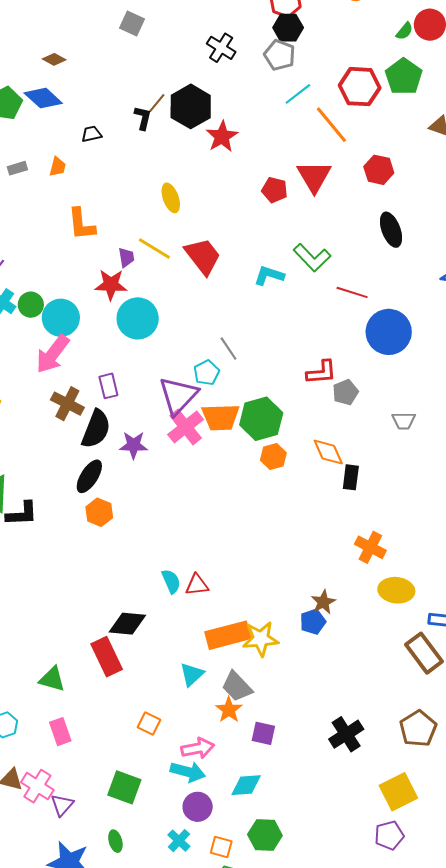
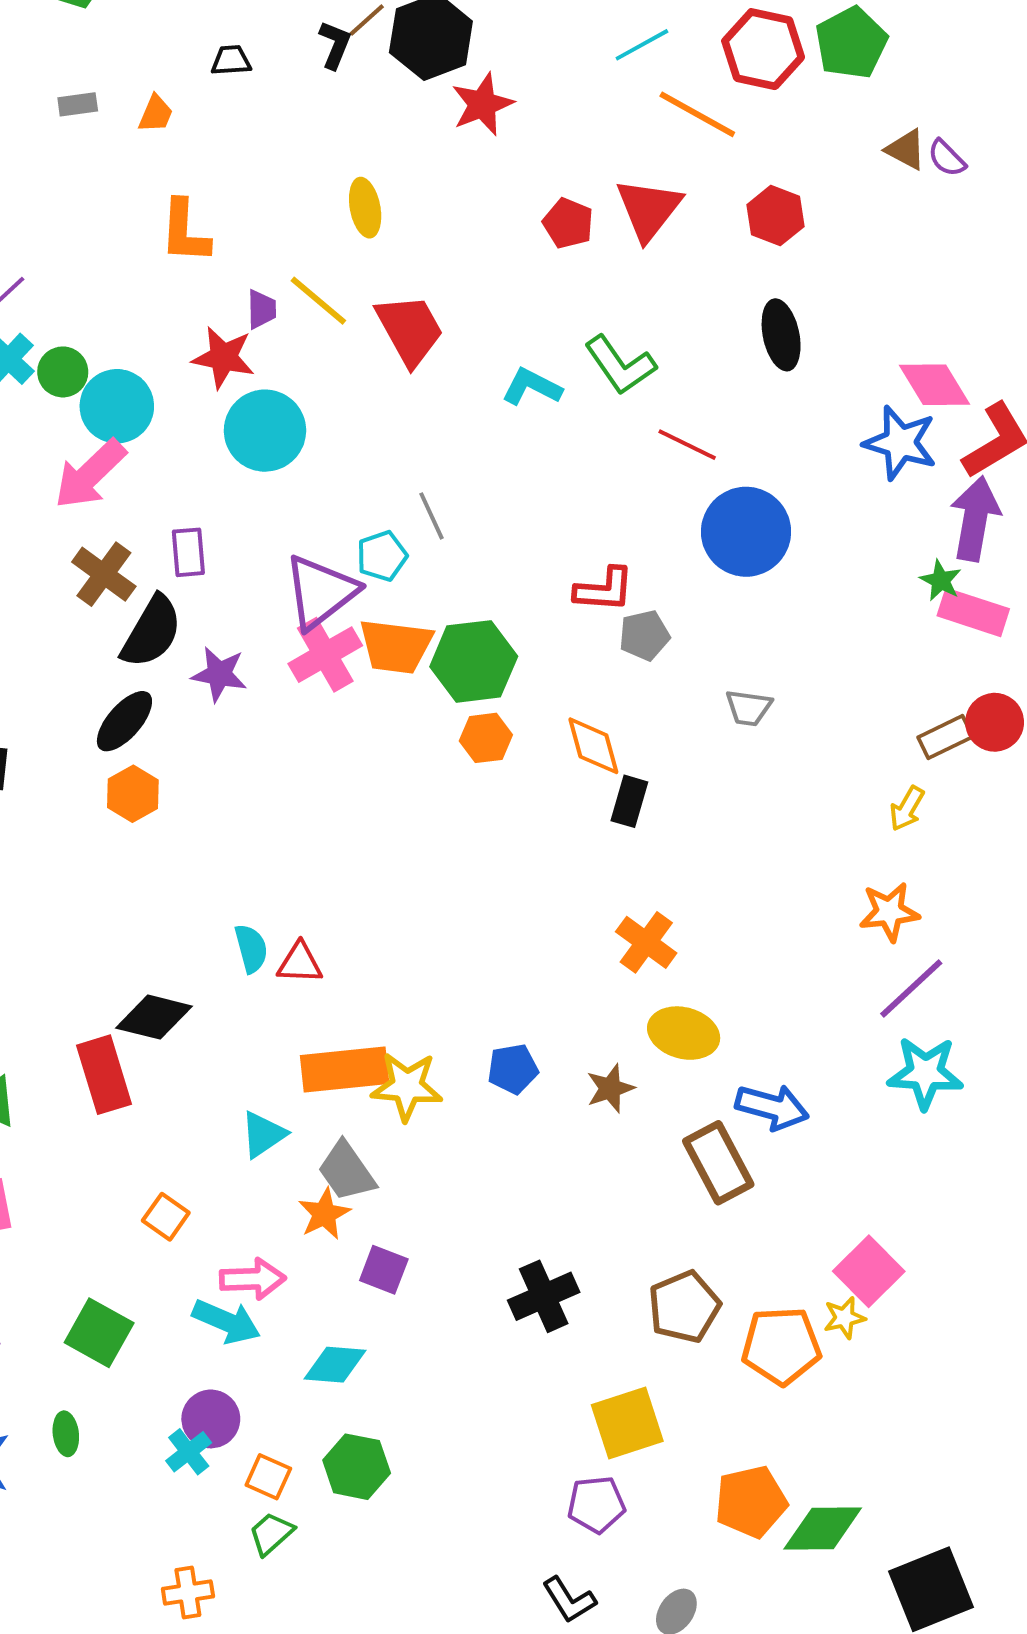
orange line: (331, 125) -> (697, 114), turned -30
brown star: (323, 602) -> (610, 1088), moved
purple circle: (198, 807) -> (211, 1419), moved

